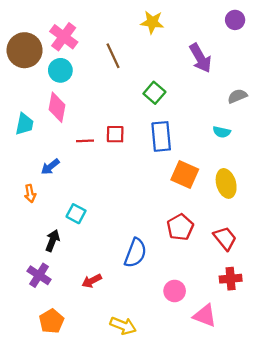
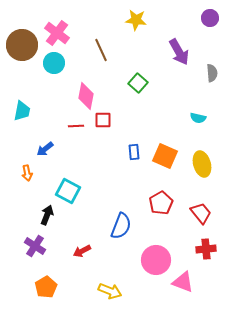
gray semicircle: (237, 96) -> (212, 73), moved, turned 108
pink diamond: (57, 107) -> (86, 96), moved
blue rectangle: (161, 136) -> (134, 152), moved, size x0.6
cyan square: (76, 214) -> (68, 191), size x1.4
pink circle: (175, 291) -> (156, 260), size x1.5

